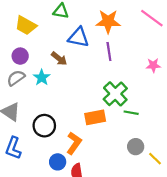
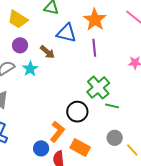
orange star: (108, 21) -> (95, 20), turned 30
purple circle: (20, 56) -> (20, 45), moved
orange rectangle: (95, 117) -> (80, 148), moved, turned 36
black circle: (44, 126) -> (77, 112), moved

